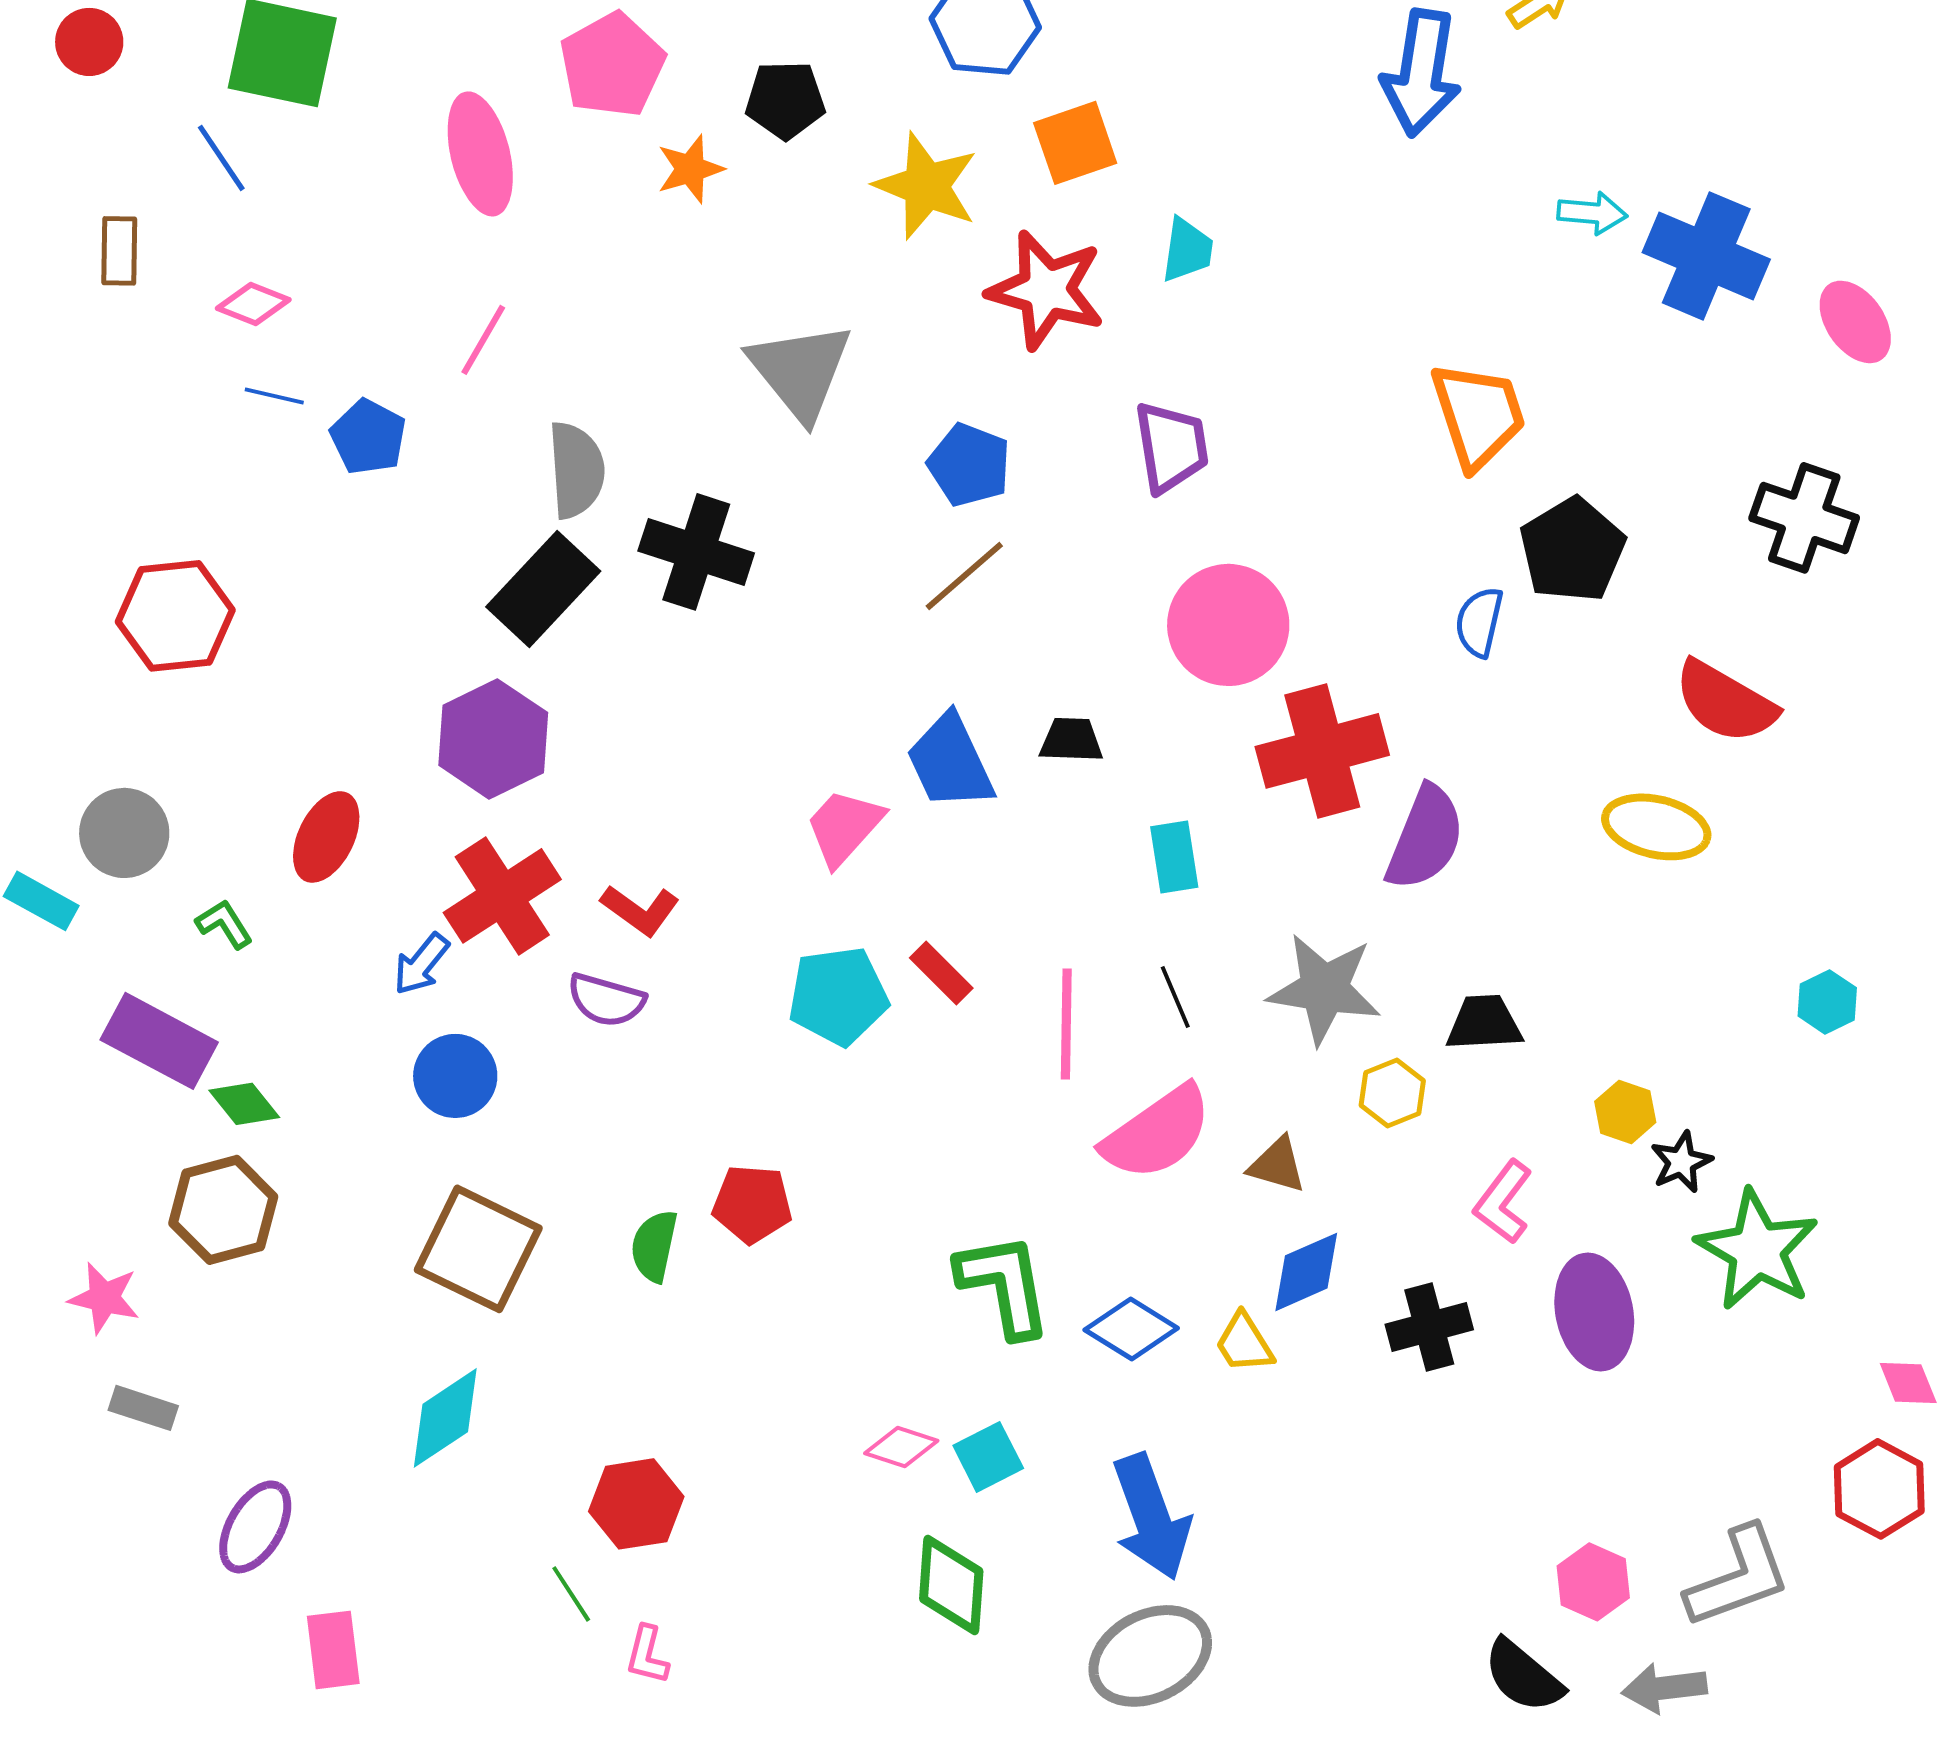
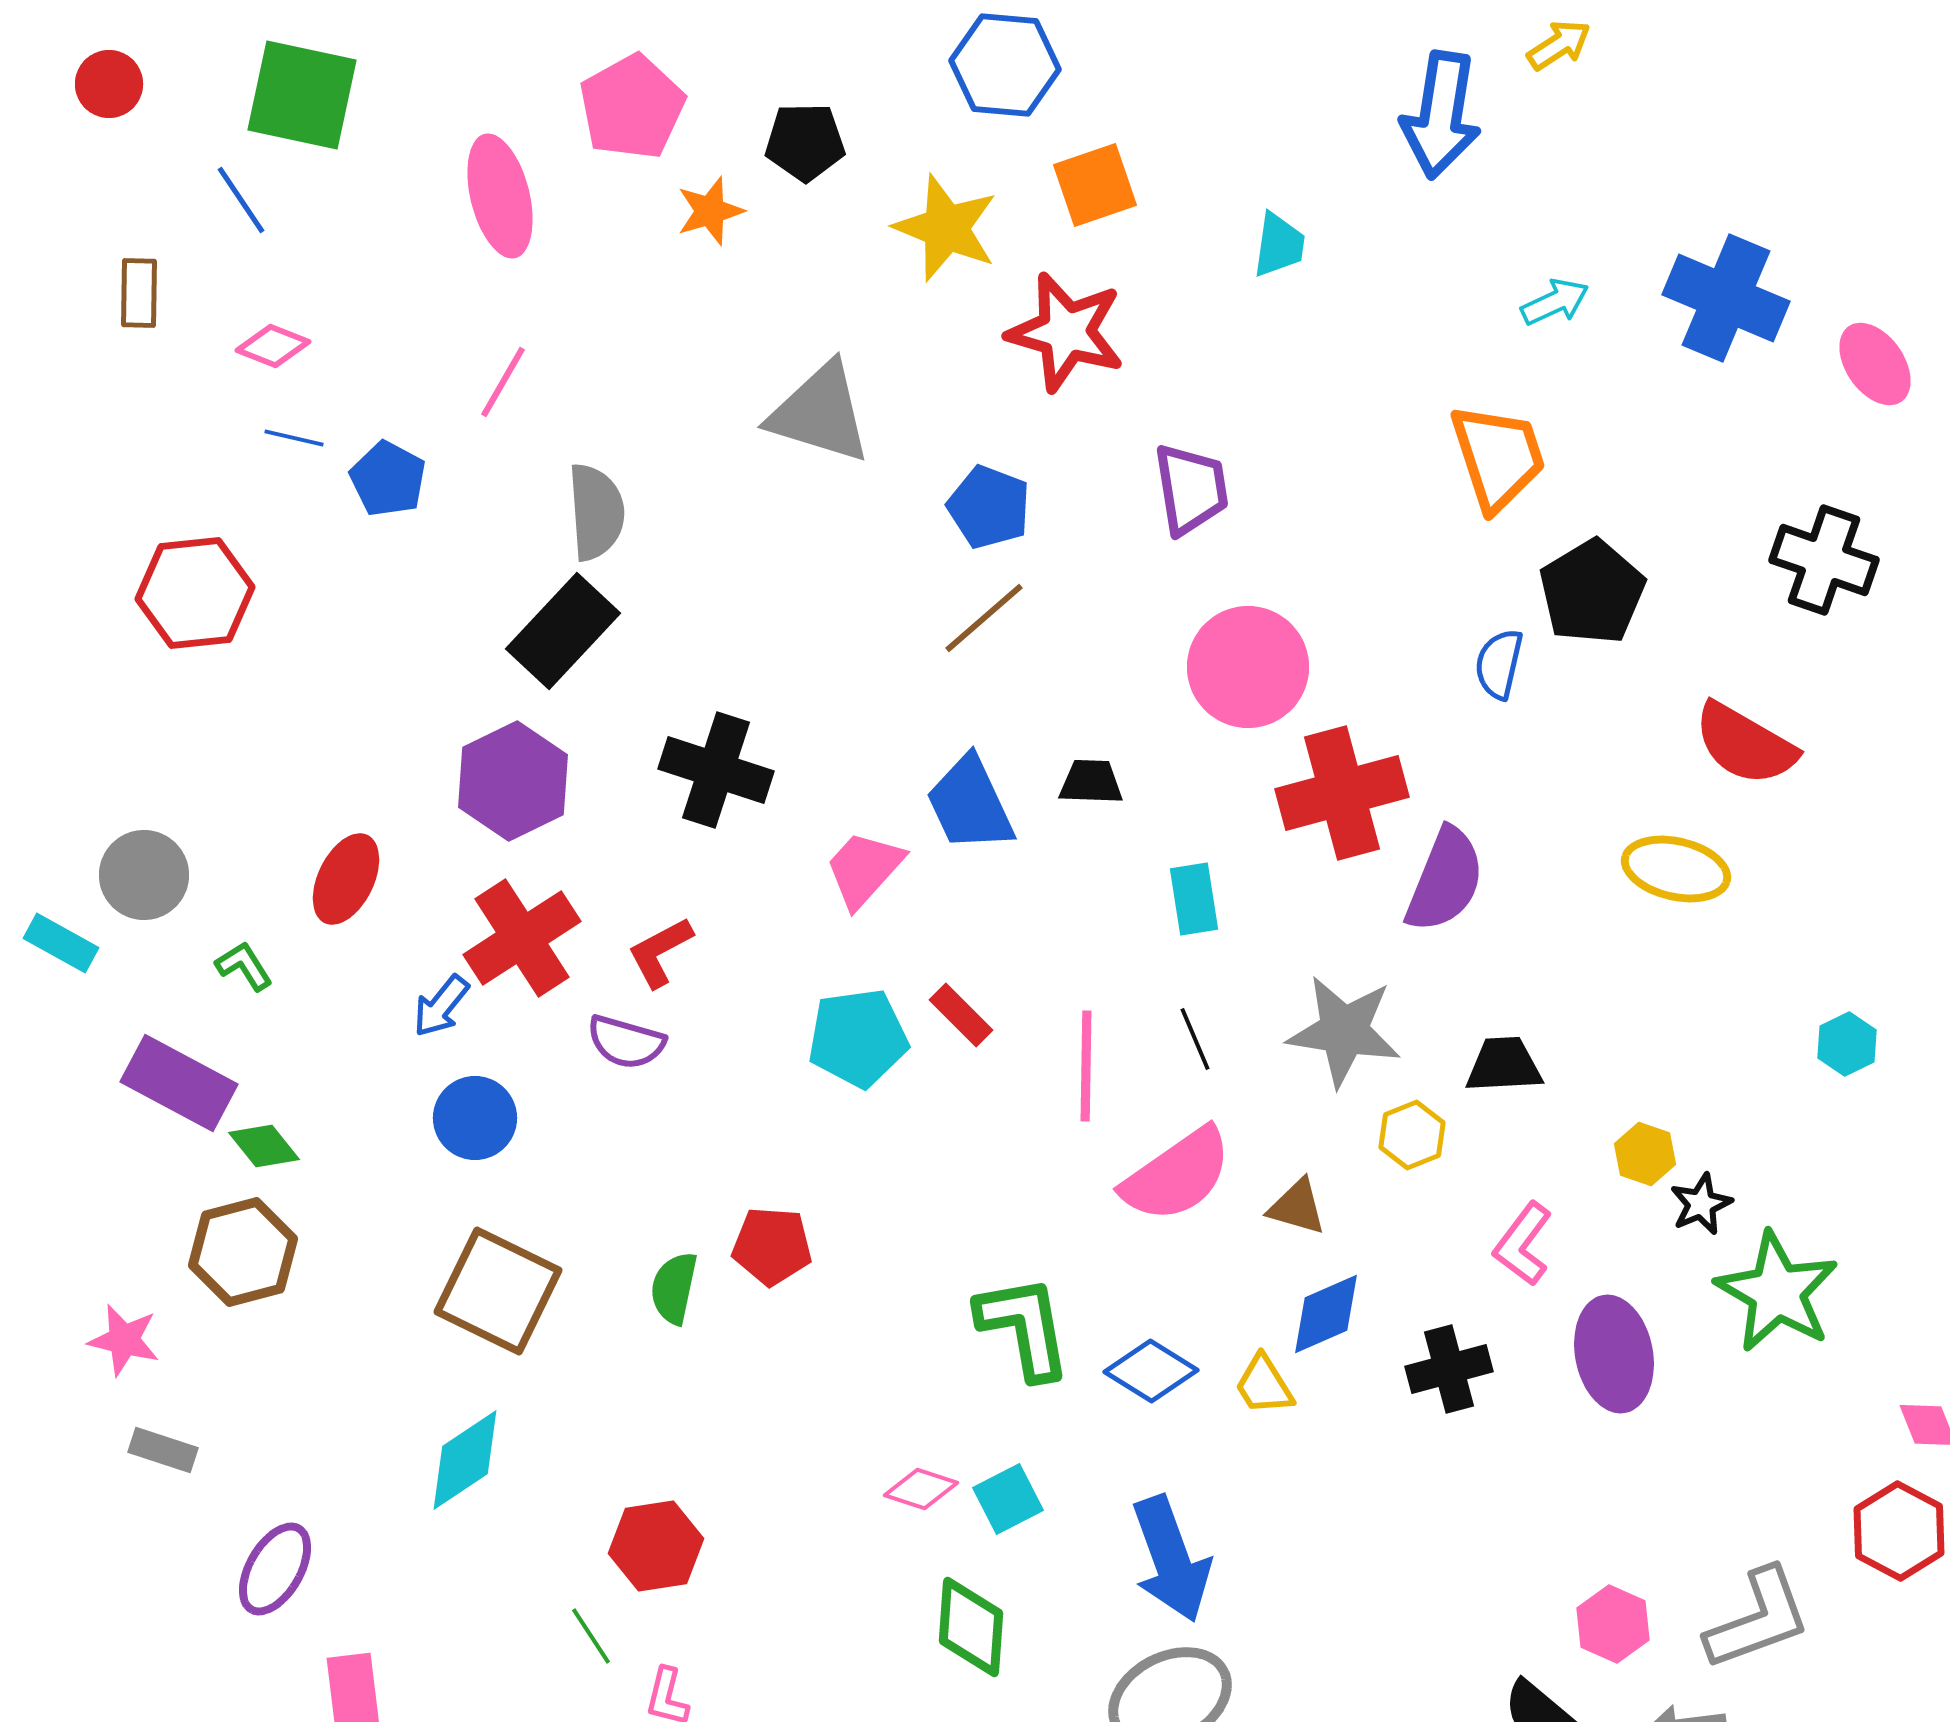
cyan arrow: (1592, 213) -> (1555, 302), moved, turned -30
cyan trapezoid: (1187, 250) -> (1279, 245), moved
gray triangle: (800, 371) -> (820, 413), turned -34
black cross: (696, 552) -> (716, 770), moved
red hexagon: (175, 616) -> (195, 593), moved
red L-shape: (640, 910) -> (660, 952), turned 116

